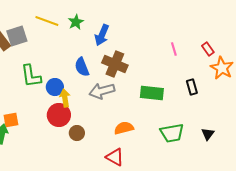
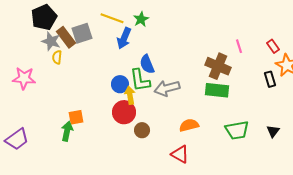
blue arrow: (102, 35) -> (124, 38), moved
brown cross: (115, 64) -> (218, 66), moved
green L-shape: (31, 76) -> (140, 80), moved
black rectangle: (192, 87) -> (270, 79), moved

